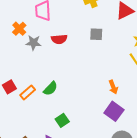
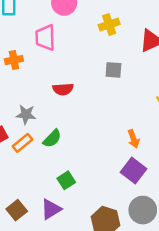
orange cross: (19, 29) -> (14, 60), turned 32
red semicircle: (59, 39) -> (63, 89), moved
gray star: (34, 43) -> (26, 115), moved

